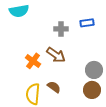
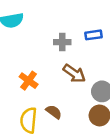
brown arrow: (56, 55) -> (74, 73), moved

